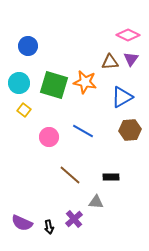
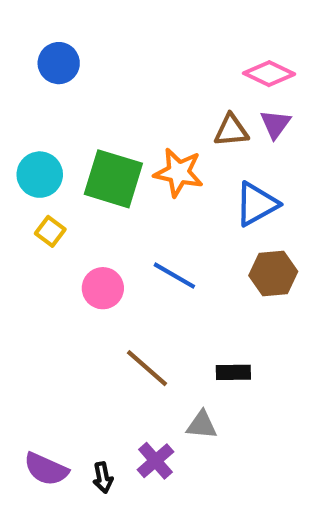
blue circle: (28, 46) -> (59, 63), moved

